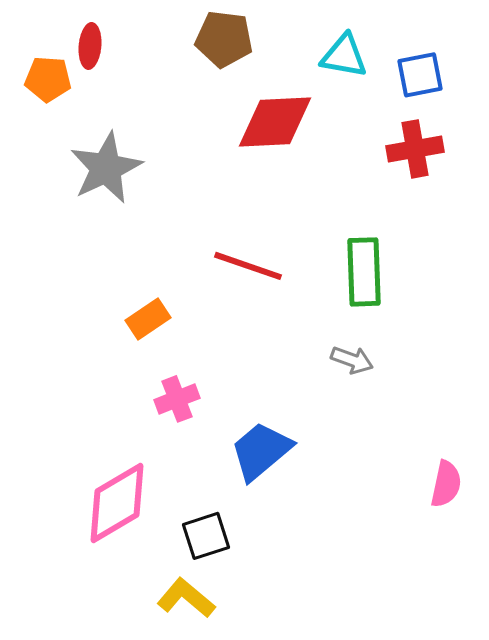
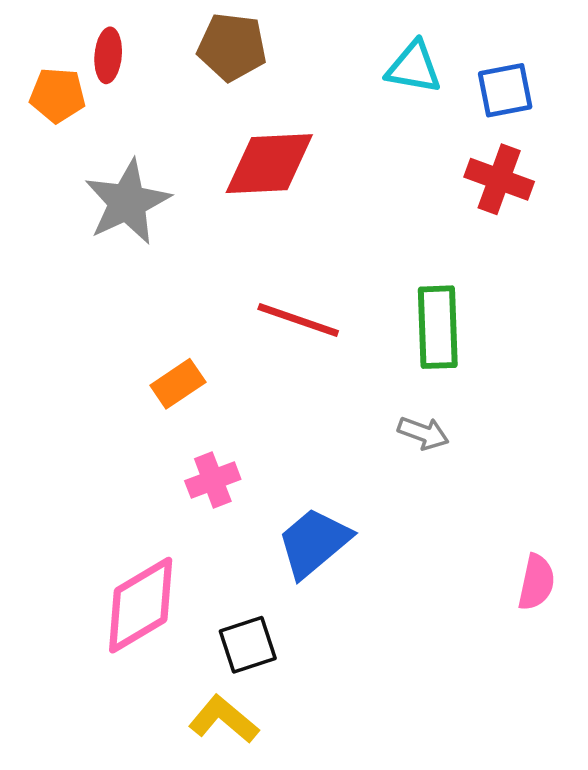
brown pentagon: (224, 39) -> (232, 47), moved
red diamond: (275, 122) -> (269, 164), moved
red cross: (415, 149) -> (499, 179), turned 30

